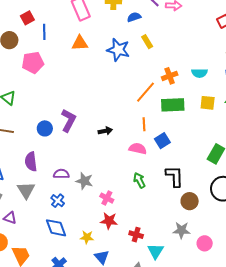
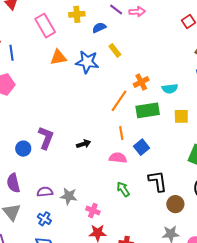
orange triangle: (80, 43) -> (58, 57), moved
cyan semicircle: (199, 73) -> (170, 89), moved
yellow square: (208, 103) -> (181, 116), moved

